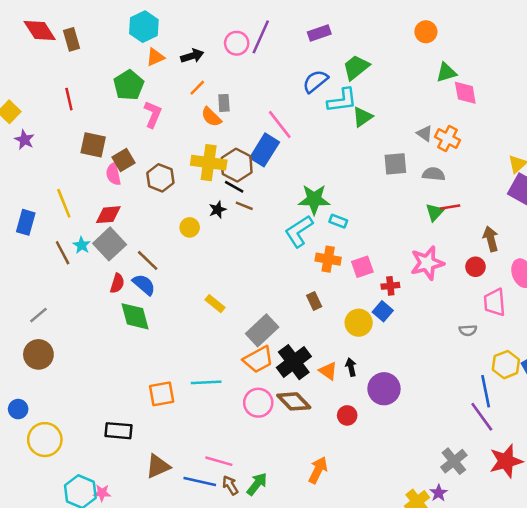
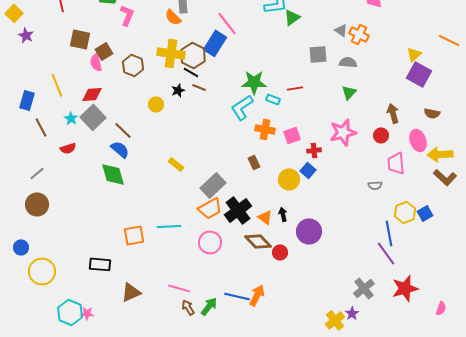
red line: (450, 207) -> (295, 88), moved
brown line: (63, 253) -> (41, 127), moved
red semicircle: (117, 283) -> (68, 148), moved, turned 56
brown diamond: (294, 401) -> (258, 241), moved
blue line: (200, 481) -> (237, 296), moved

